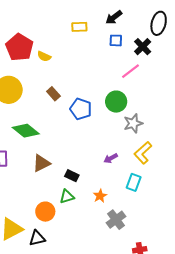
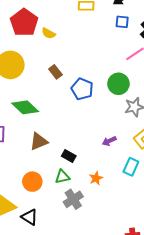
orange circle: (45, 212) -> (32, 182), moved
gray cross: (116, 220) -> (73, 199), moved
black triangle: (37, 238) -> (29, 217), turned 42

